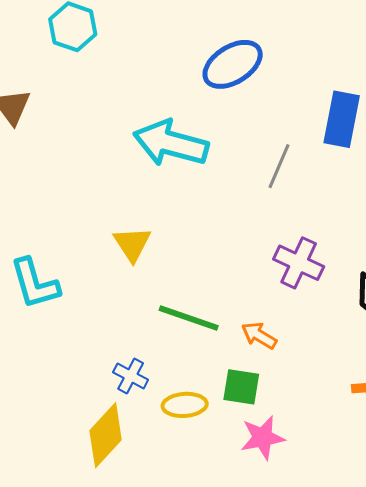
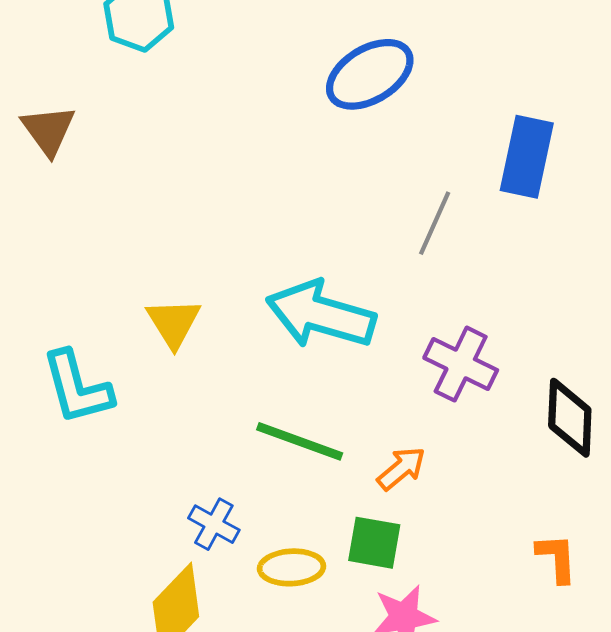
cyan arrow: (171, 143) -> (321, 315), moved
yellow triangle: (132, 244) -> (174, 323), moved
orange arrow: (259, 335) -> (401, 468), turned 108

